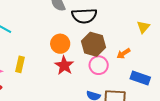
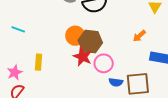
brown hexagon: (93, 44) -> (90, 42), moved
pink circle: (99, 65) -> (104, 63), moved

